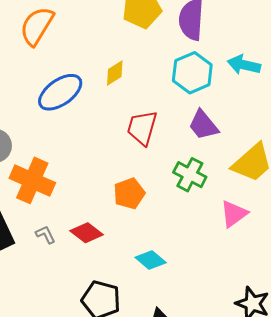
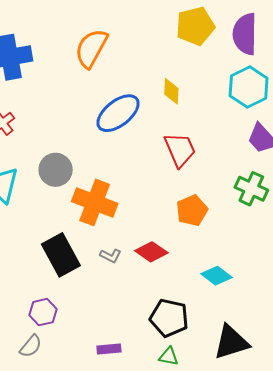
yellow diamond: (115, 73) -> (171, 91), turned -52
red trapezoid: (142, 128) -> (180, 150), moved, turned 144
gray L-shape: (45, 235) -> (111, 256), turned 145

